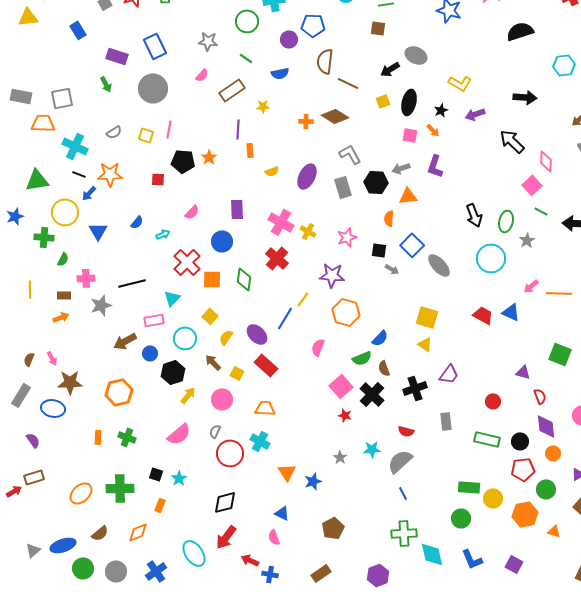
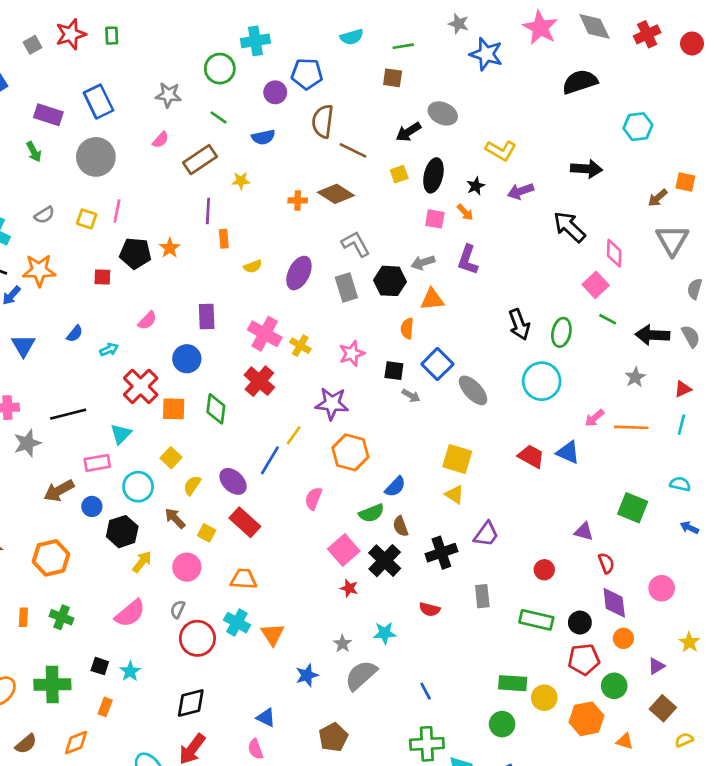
gray star: (527, 240) -> (635, 377), moved
gray semicircle: (400, 461) -> (361, 675), moved
orange triangle: (287, 472) -> (273, 634), moved

